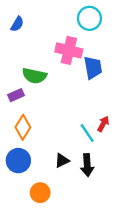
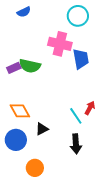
blue semicircle: (17, 24) -> (24, 12), moved, turned 32
purple rectangle: (16, 95) -> (14, 68), moved
orange diamond: (23, 127) -> (20, 111), turned -60
black triangle: (62, 161) -> (42, 129), moved

